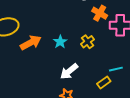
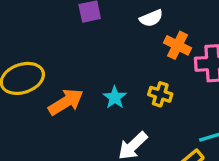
yellow cross: (87, 42) -> (160, 94), turned -32

